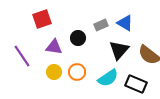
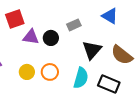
blue triangle: (125, 23) -> (110, 16), moved
purple triangle: (54, 47) -> (31, 37), moved
cyan semicircle: (108, 78) -> (81, 78), turned -40

